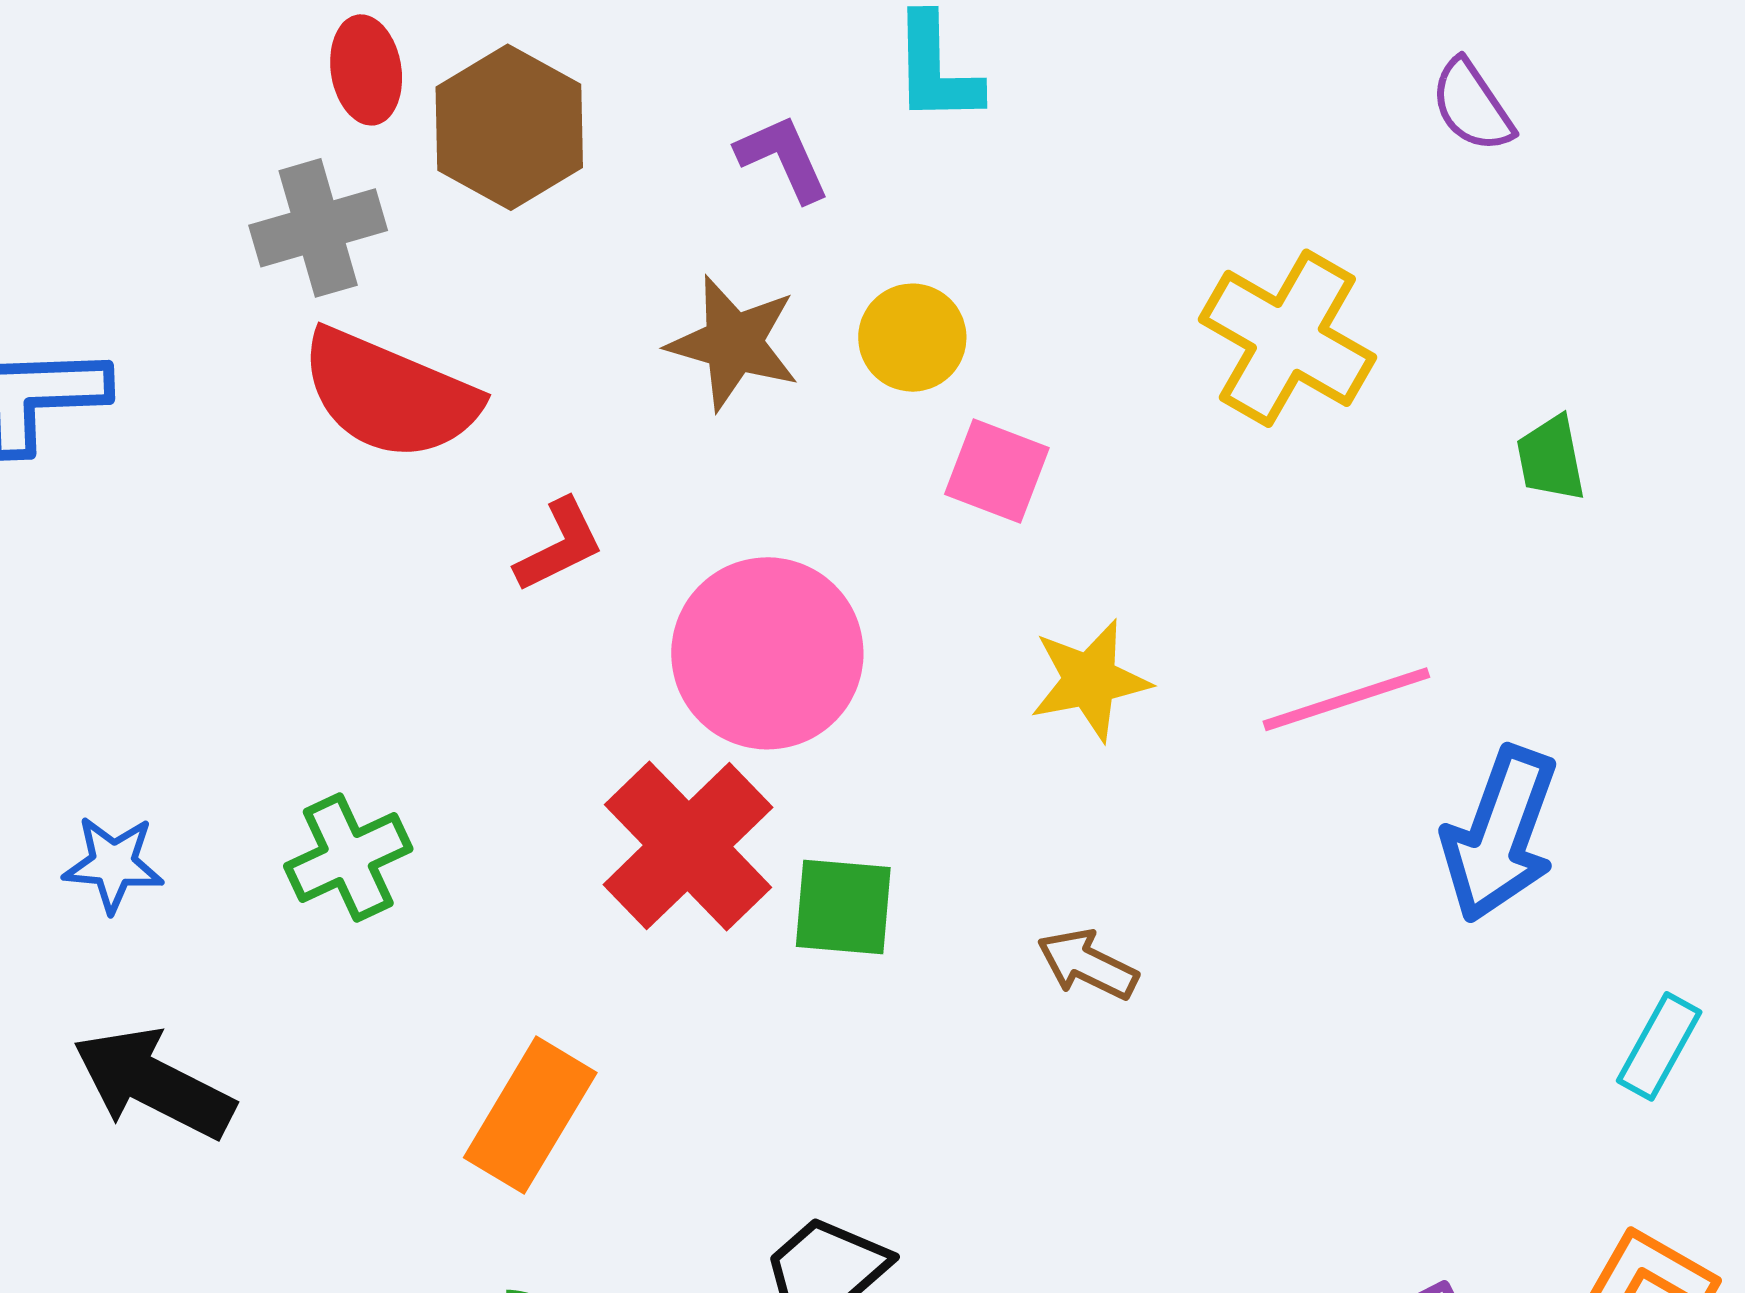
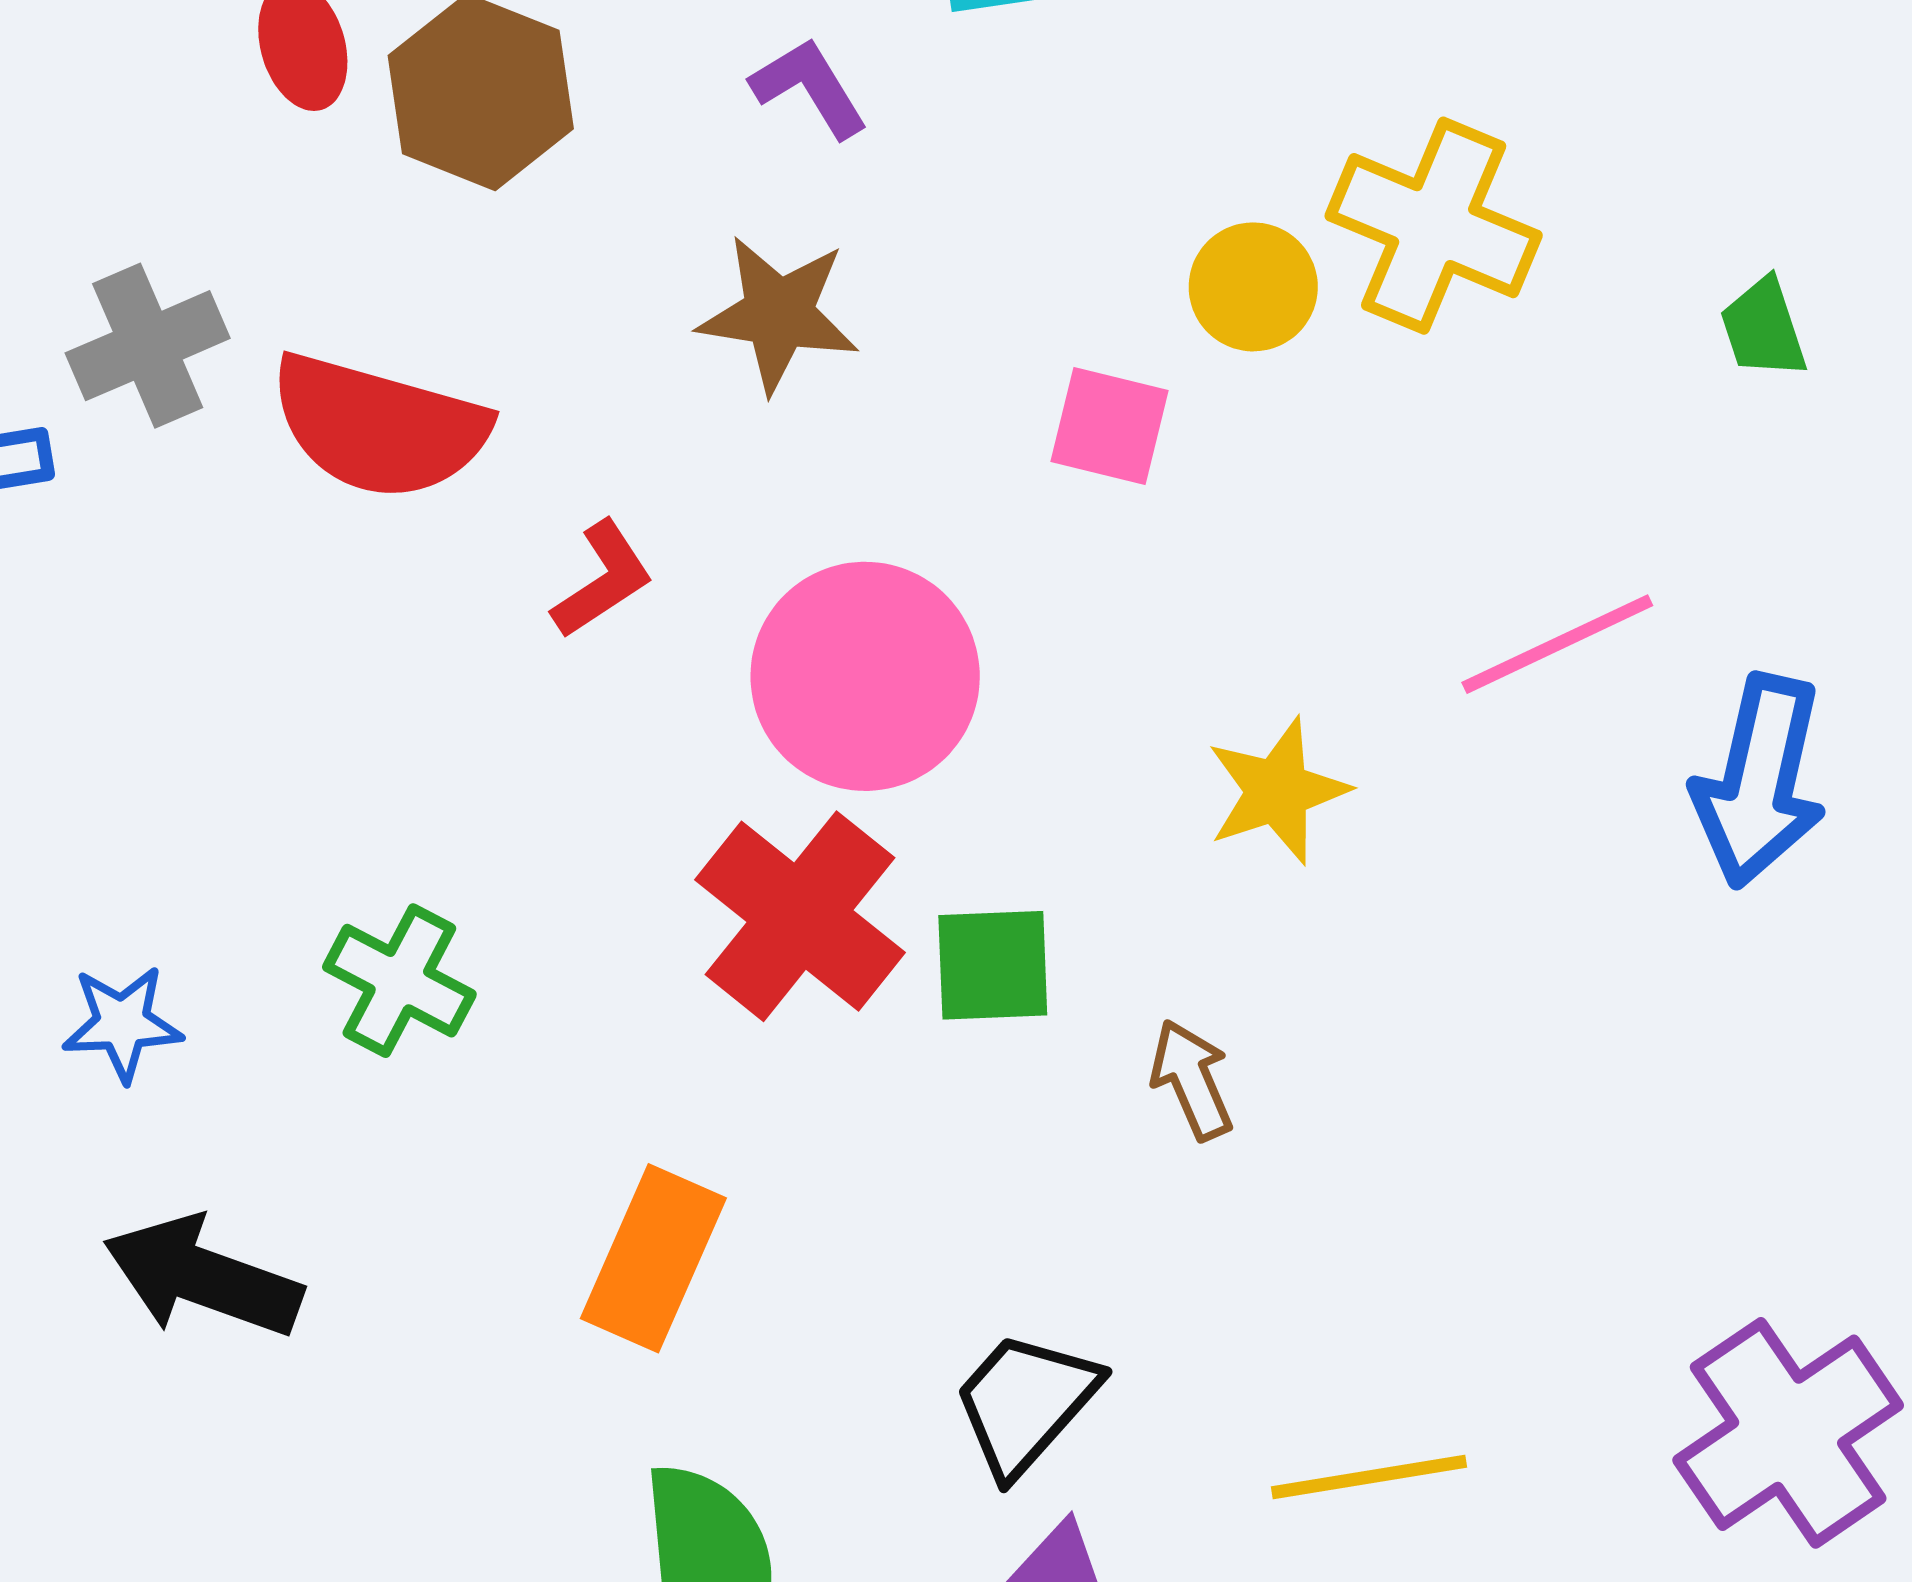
gray cross: (318, 228) -> (148, 346), moved
yellow circle: (912, 338) -> (1253, 287), moved
yellow star: (1090, 680) -> (1277, 791), moved
green cross: (348, 857) -> (399, 981), turned -30
brown arrow: (1087, 964) -> (1192, 1080), moved, turned 48

